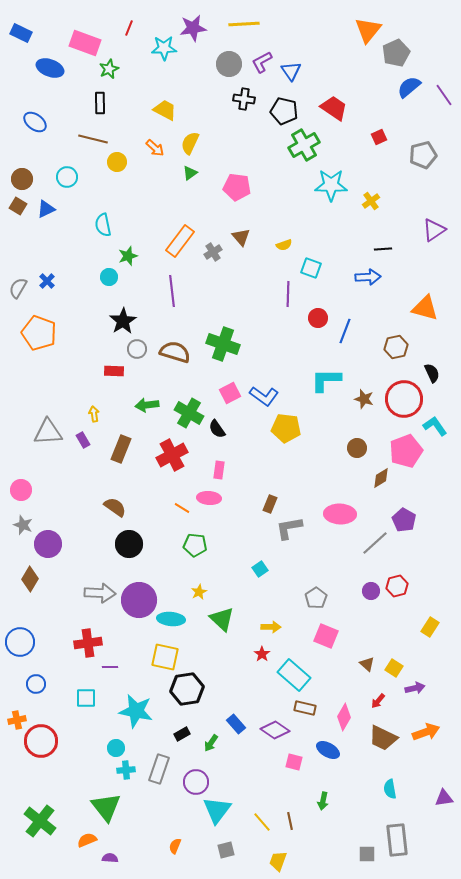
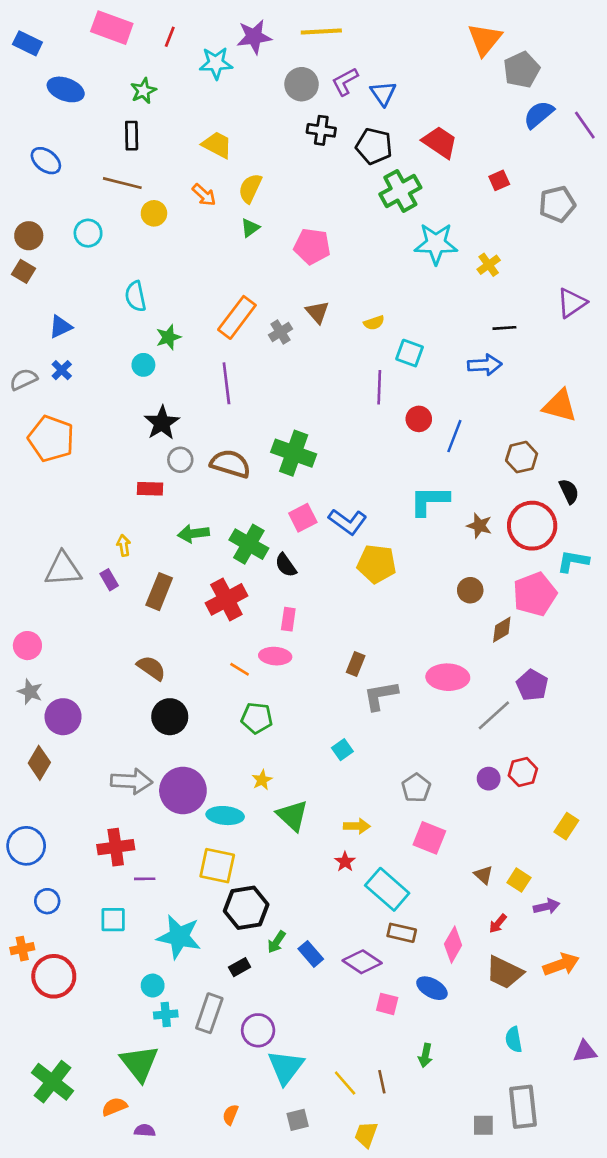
pink rectangle: (85, 43) -> (112, 28), moved
blue triangle: (46, 209) -> (60, 327), moved
gray semicircle: (18, 288) -> (23, 379), turned 35
cyan L-shape: (435, 426) -> (573, 561), turned -45
green arrow: (211, 743) -> (276, 942), moved

